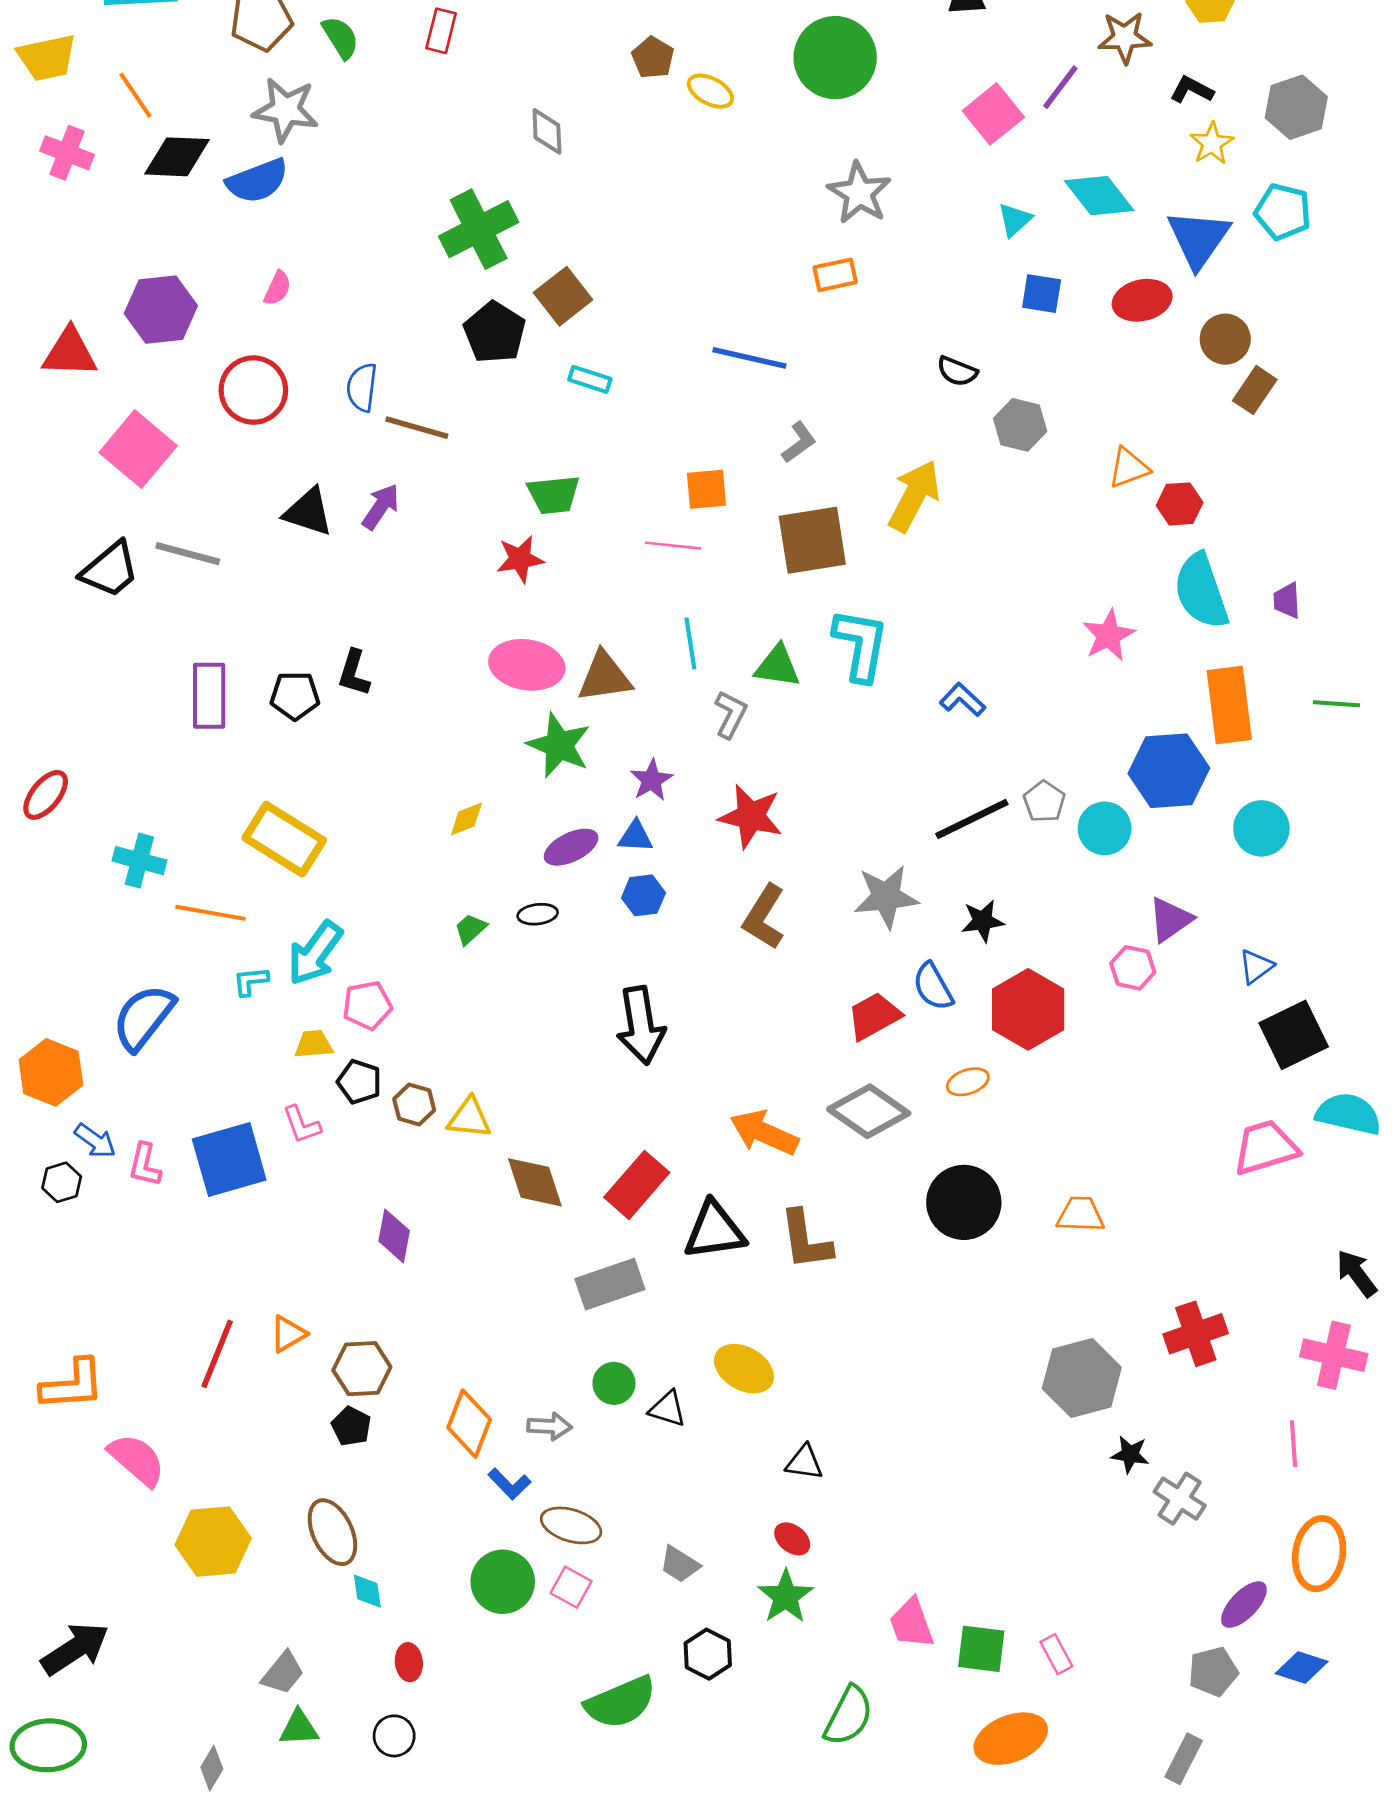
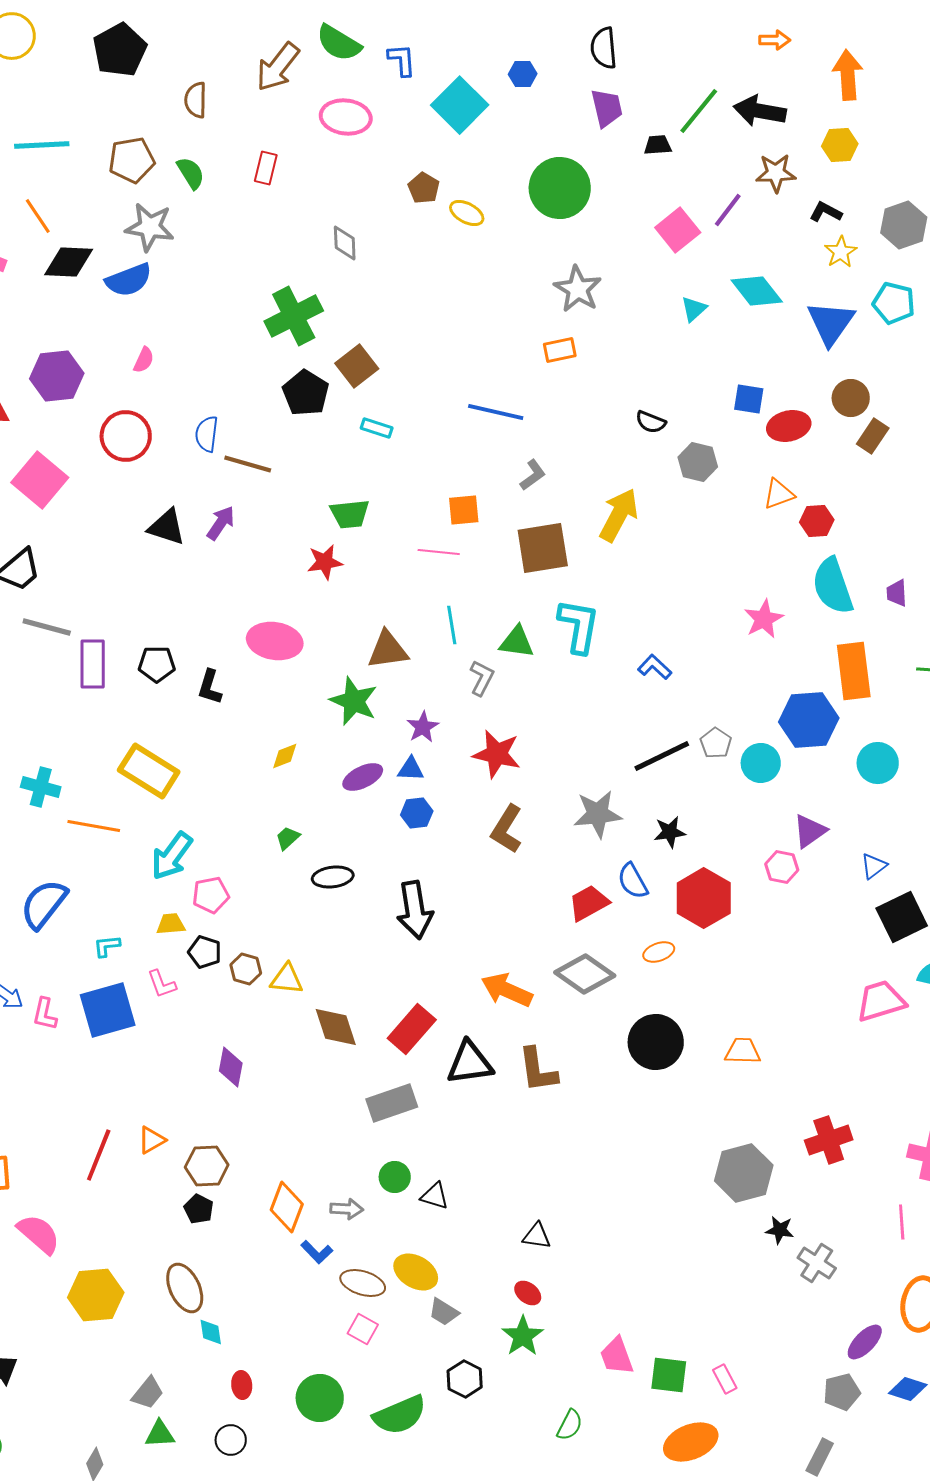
blue square: (1042, 294) -> (749, 399), moved
red ellipse: (1142, 300) -> (789, 426), moved
gray line: (188, 554) -> (47, 627), moved
pink ellipse: (527, 665) -> (275, 641), moved
black L-shape: (354, 673) -> (210, 687), moved
black ellipse: (538, 914) -> (333, 877), moved, size x1.4
cyan L-shape: (251, 981) -> (107, 946), moved
yellow ellipse: (744, 1369) -> (416, 1272), moved
green circle: (503, 1582) -> (320, 1398), moved
green semicircle: (849, 1716) -> (570, 1425), size x0.7

